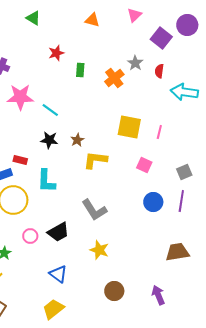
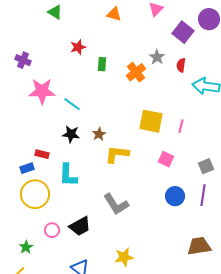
yellow star: (99, 250) -> (124, 257), moved, turned -30

